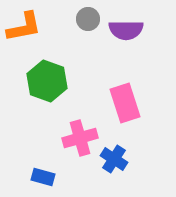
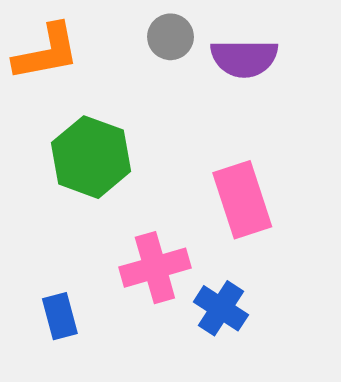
blue rectangle: (43, 177) -> (60, 316), moved, turned 60

